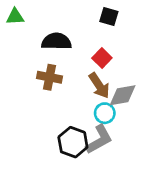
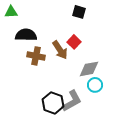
black semicircle: (56, 41) -> (26, 35), moved
brown arrow: (99, 86) -> (60, 50), moved
cyan circle: (105, 113) -> (95, 85), moved

